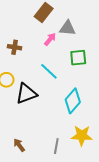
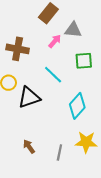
brown cross: (15, 47) -> (18, 49), size x1.5
brown arrow: (19, 145) -> (29, 147), moved

